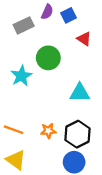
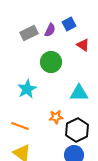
purple semicircle: (47, 12) -> (50, 30), moved
cyan star: (21, 76) -> (27, 89), moved
orange star: (48, 131) -> (56, 117), moved

